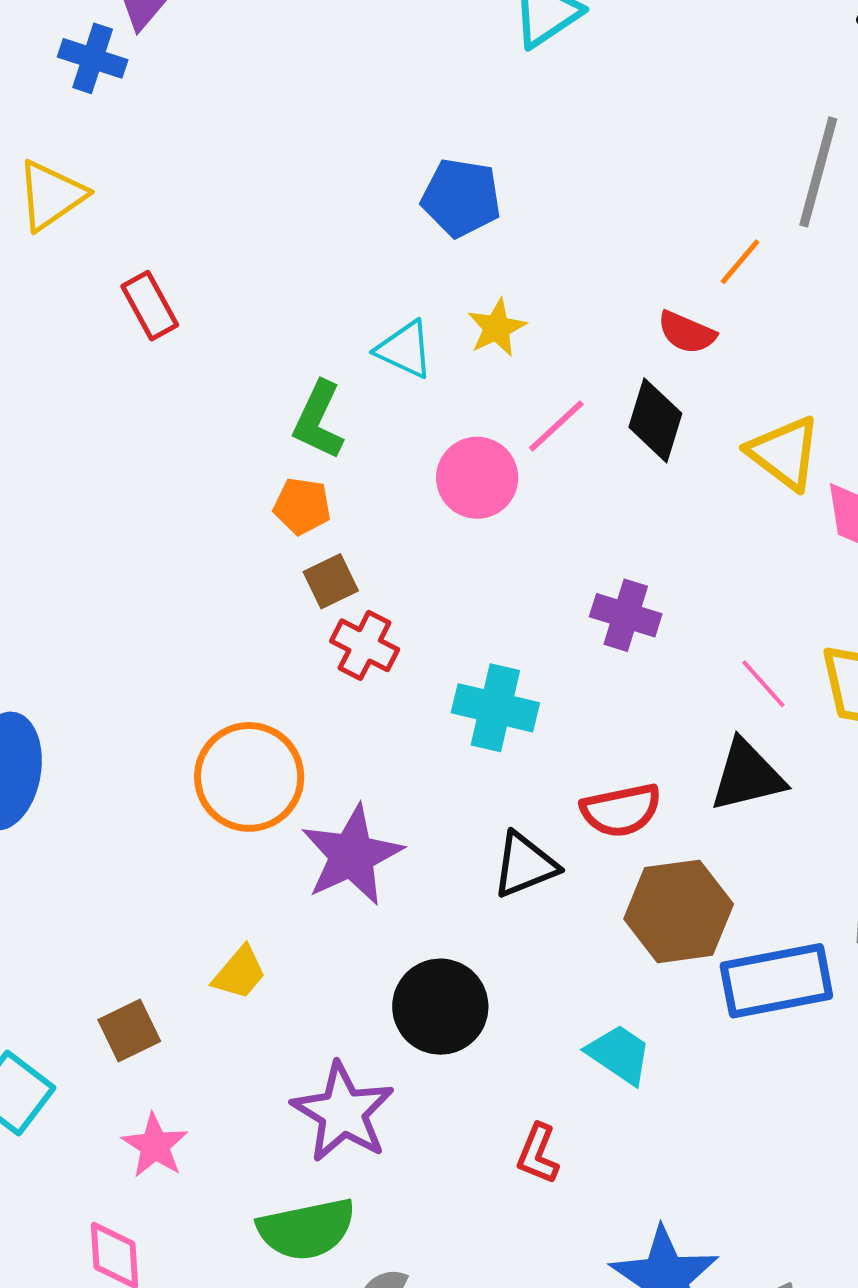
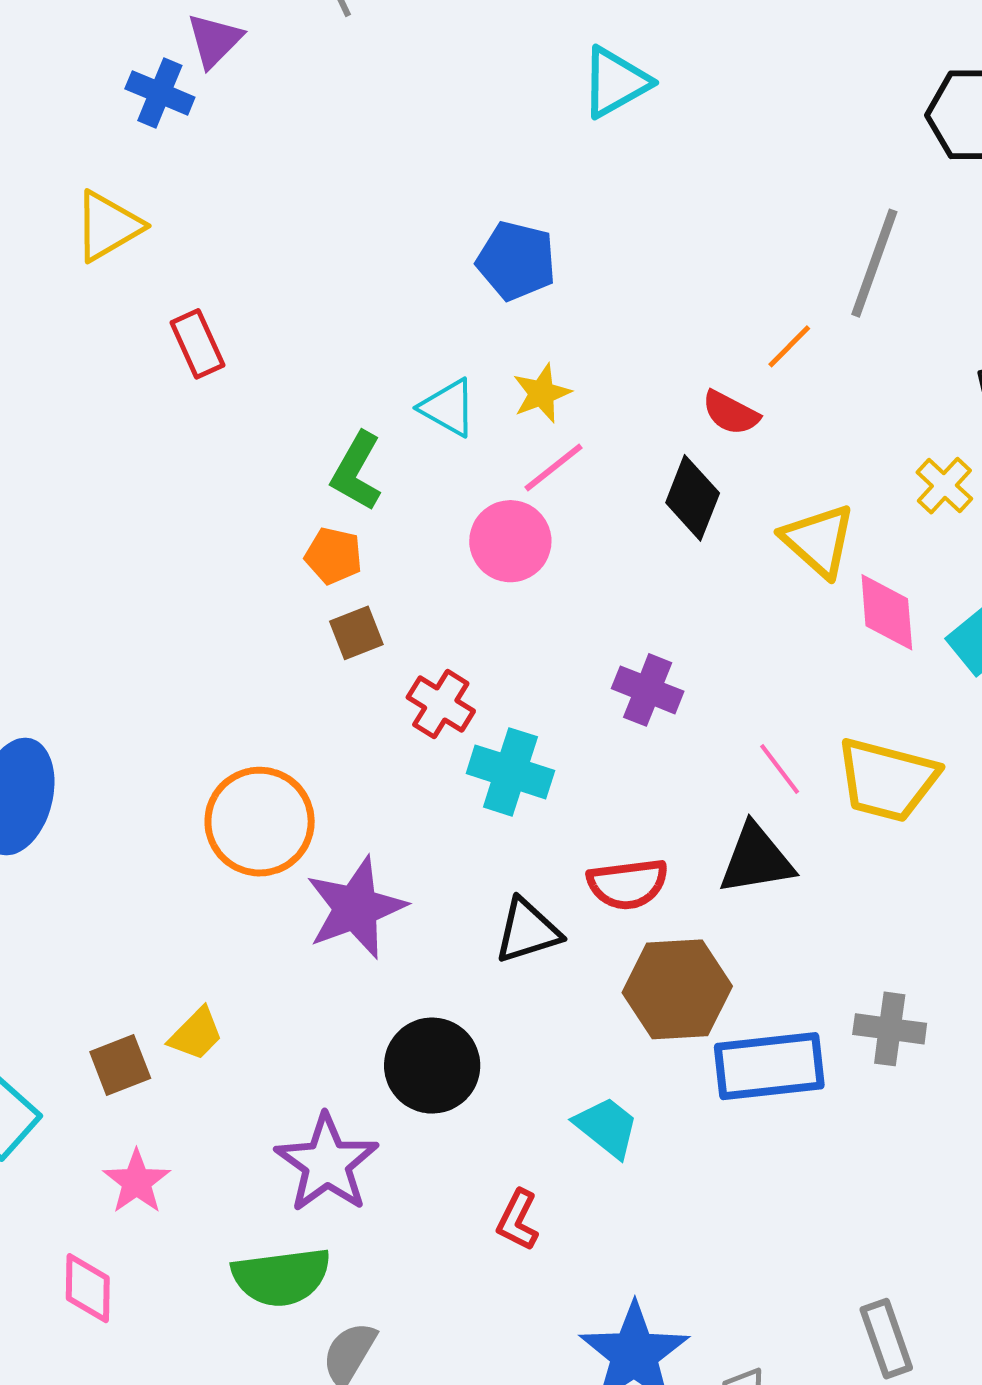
pink line: (556, 426) -> (554, 467), moved
red cross: (365, 645) -> (441, 704), moved
yellow trapezoid: (239, 973) -> (196, 1034), moved

